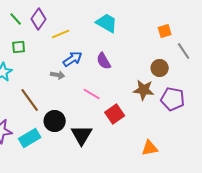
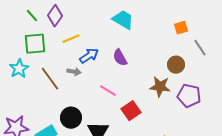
yellow line: (61, 34) -> (71, 39), moved
green square: (19, 47) -> (35, 44), size x1.6
brown line: (30, 100) -> (50, 79), moved

